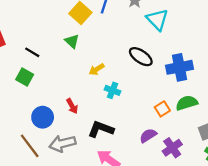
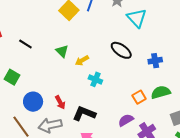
green triangle: (72, 41) -> (62, 51), moved
blue cross: (179, 67) -> (155, 61), size x0.6
green square: (25, 77) -> (12, 77), moved
red arrow: (72, 106) -> (60, 102), moved

